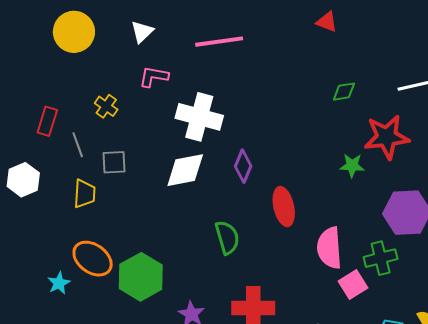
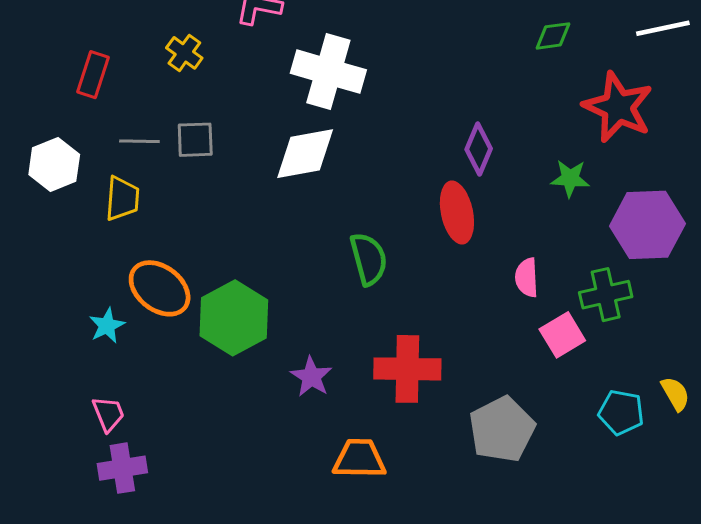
red star: (387, 137) -> (618, 107), turned 30
gray line: (78, 145) -> (139, 141), moved, turned -70
green star: (352, 165) -> (570, 178), moved
purple diamond: (243, 166) -> (479, 149), moved
yellow trapezoid: (85, 194) -> (122, 199), moved
pink semicircle: (329, 248) -> (527, 278), size x0.6

